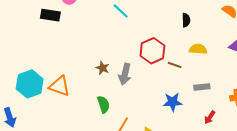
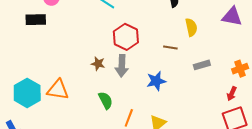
yellow semicircle: (198, 49) -> (191, 27), turned 84
red hexagon: (152, 51) -> (126, 37), moved
blue star: (172, 102) -> (156, 81), moved
red arrow: (210, 117) -> (232, 94), moved

